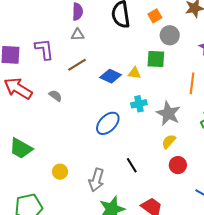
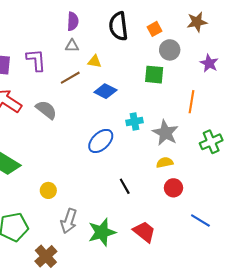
yellow triangle: (134, 73) -> (94, 61), moved
gray semicircle: (55, 96) -> (46, 110), size x1.5
yellow semicircle: (169, 141) -> (165, 162), turned 35
gray arrow: (96, 180) -> (69, 221), moved

